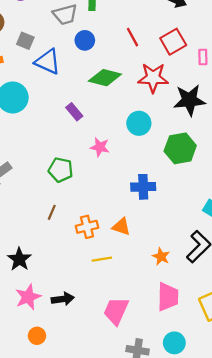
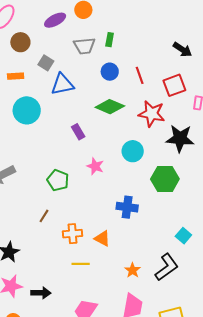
blue circle: (85, 40) -> (110, 72), moved
blue triangle: (48, 62) -> (62, 84), turned -45

